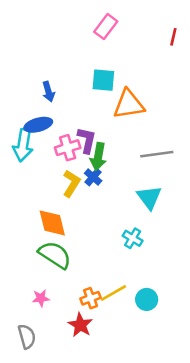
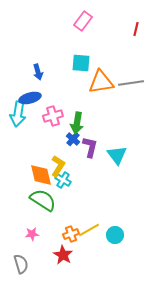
purple L-shape: (87, 140) -> (90, 147), moved
gray line: (157, 154) -> (131, 83), moved
yellow L-shape: (71, 183) -> (58, 166), moved
cyan cross: (133, 238) -> (63, 180), moved

